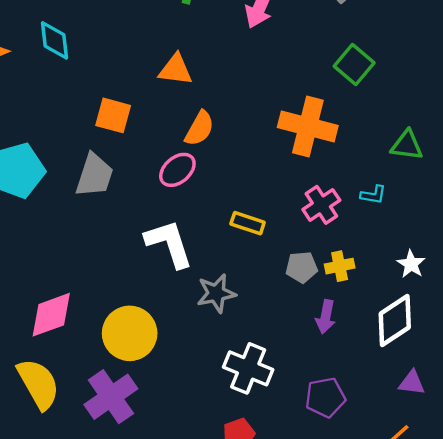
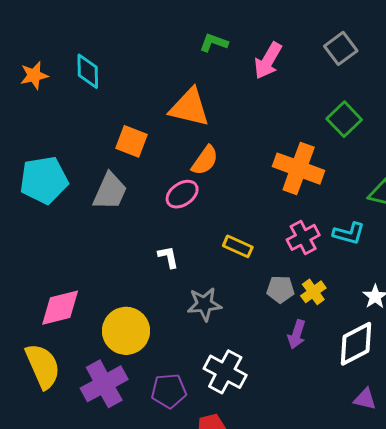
orange triangle: (175, 70) -> (190, 107), size x1.4
cyan L-shape: (373, 195) -> (349, 233), size x1.4
white L-shape: (169, 244) -> (168, 257), size x0.5
yellow cross: (340, 266) -> (313, 292), turned -30
purple pentagon: (325, 397) -> (169, 391), moved

